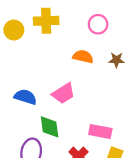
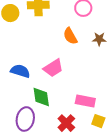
orange semicircle: (83, 57) -> (70, 36), turned -132

